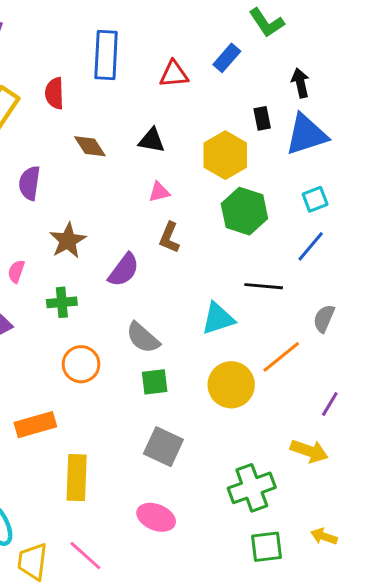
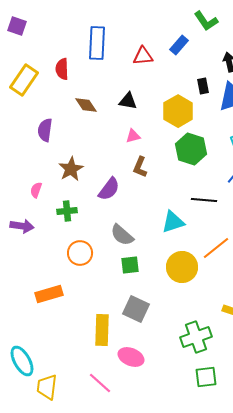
yellow rectangle: (77, 478) -> (102, 330), moved
pink line: (85, 556) -> (100, 383), moved

